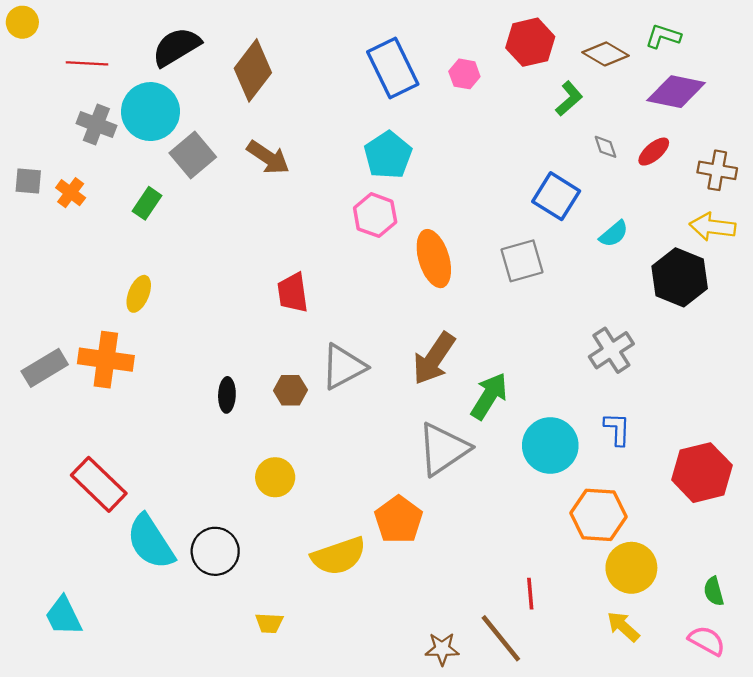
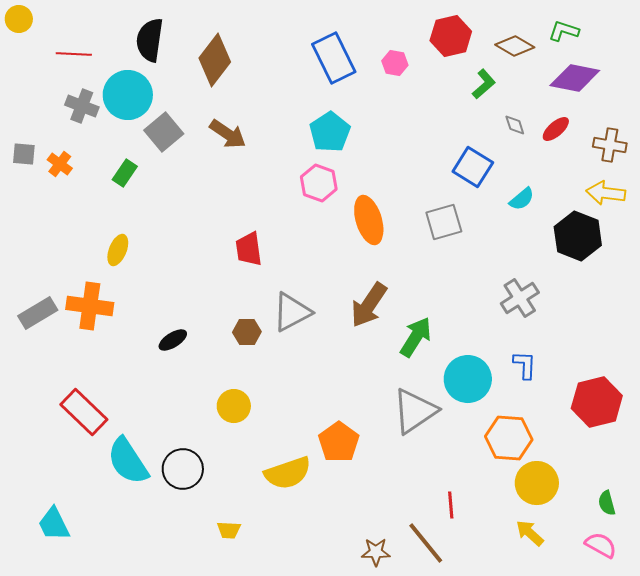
black semicircle: (176, 47) -> (150, 40), turned -51
black ellipse: (227, 395) -> (173, 340), moved, turned 56
gray triangle: (443, 449) -> (415, 411), moved

